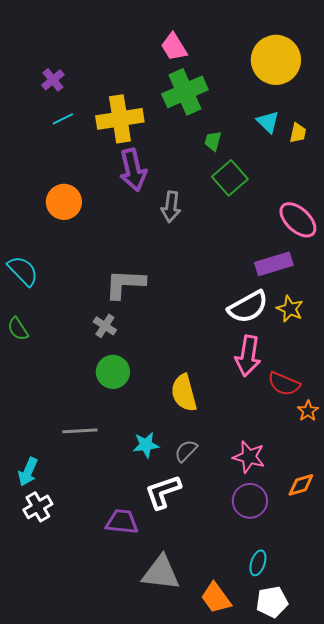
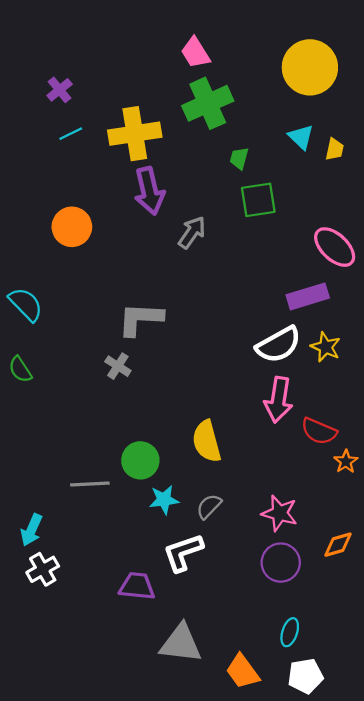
green square: (230, 178) -> (258, 200), turned 32
gray arrow: (171, 207) -> (192, 232), turned -152
green circle: (113, 372) -> (140, 460), moved

